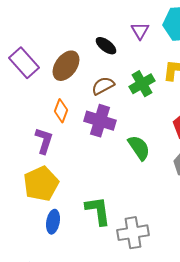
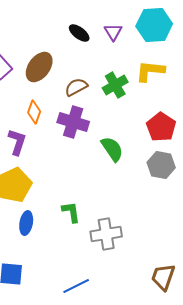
black ellipse: (106, 46) -> (79, 33), moved
green L-shape: (98, 211) -> (71, 212), size x0.7

